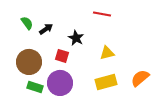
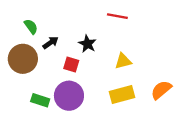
black arrow: (46, 29) -> (51, 43), moved
brown circle: (29, 62) -> (23, 59), moved

